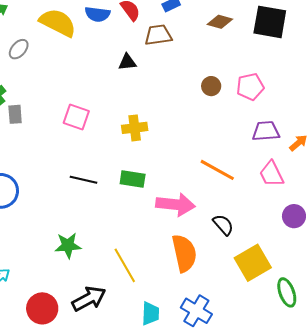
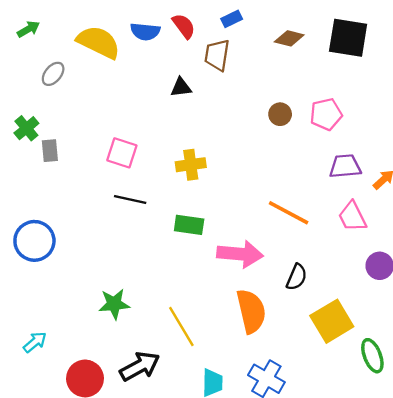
brown trapezoid: (158, 35) -> (217, 55), turned -72
black line: (84, 180) -> (130, 200), moved
black semicircle: (223, 225) -> (297, 277), turned 65

